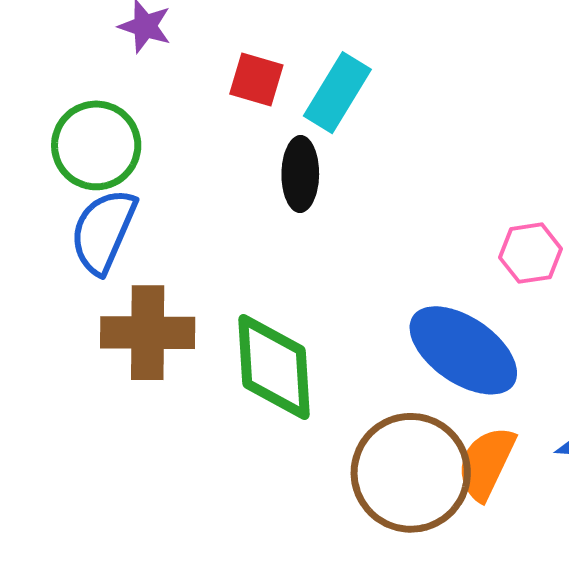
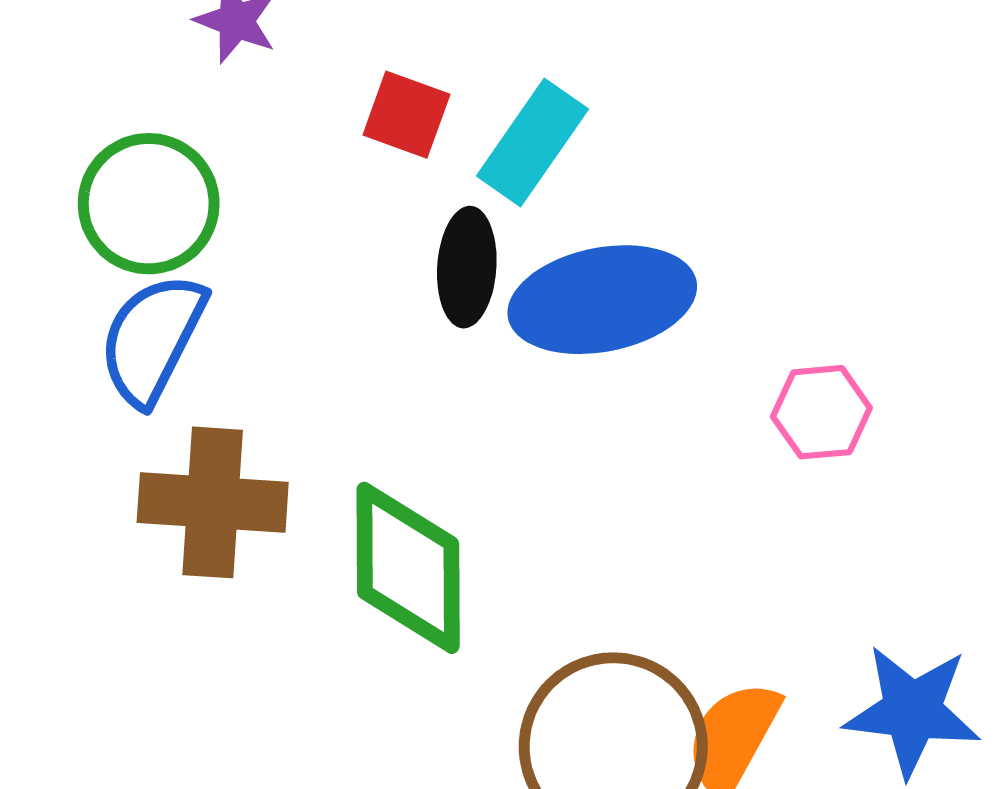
blue ellipse: (463, 350) -> (602, 300), moved, turned -49

